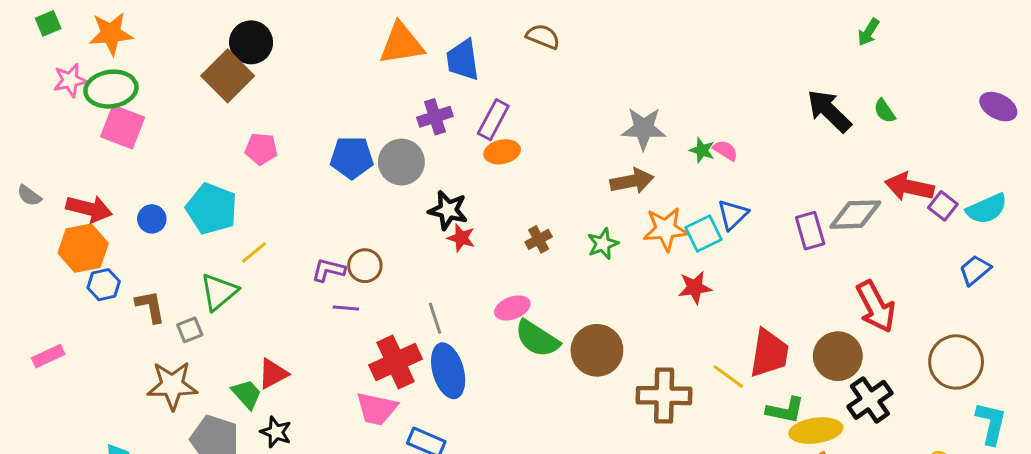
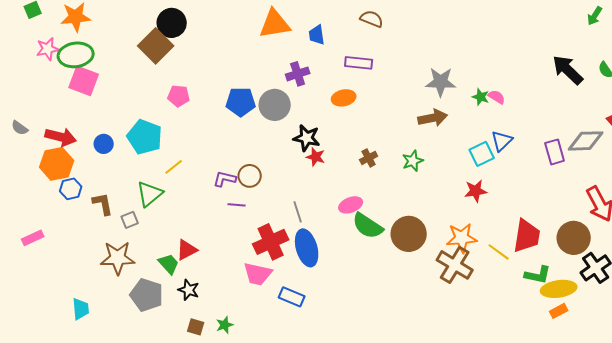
blue trapezoid: (463, 60) -> (317, 35), size x0.7
purple rectangle: (493, 120) -> (359, 63), moved, turned 68
orange star: (666, 229) -> (462, 238), moved
brown cross: (664, 396) -> (455, 265), turned 30

